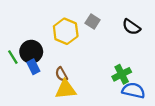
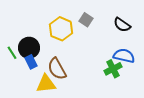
brown semicircle: (61, 74) -> (57, 69), size x1.6
yellow triangle: (66, 89) -> (46, 84), moved
blue semicircle: (133, 90) -> (124, 56), moved

